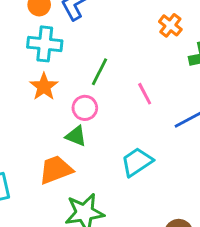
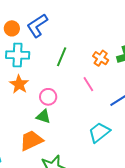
orange cross: (170, 25) -> (101, 58), moved
green line: (99, 72) -> (62, 57), moved
cyan trapezoid: (137, 162) -> (99, 132), moved

